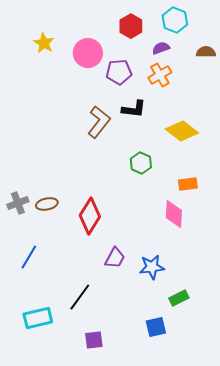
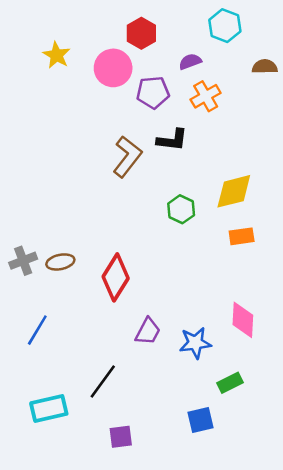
red hexagon: (131, 26) -> (141, 33), moved
purple semicircle: (161, 48) -> (190, 62), moved
yellow diamond: (182, 131) -> (234, 191), moved, turned -52
pink diamond: (174, 214) -> (243, 320), moved

